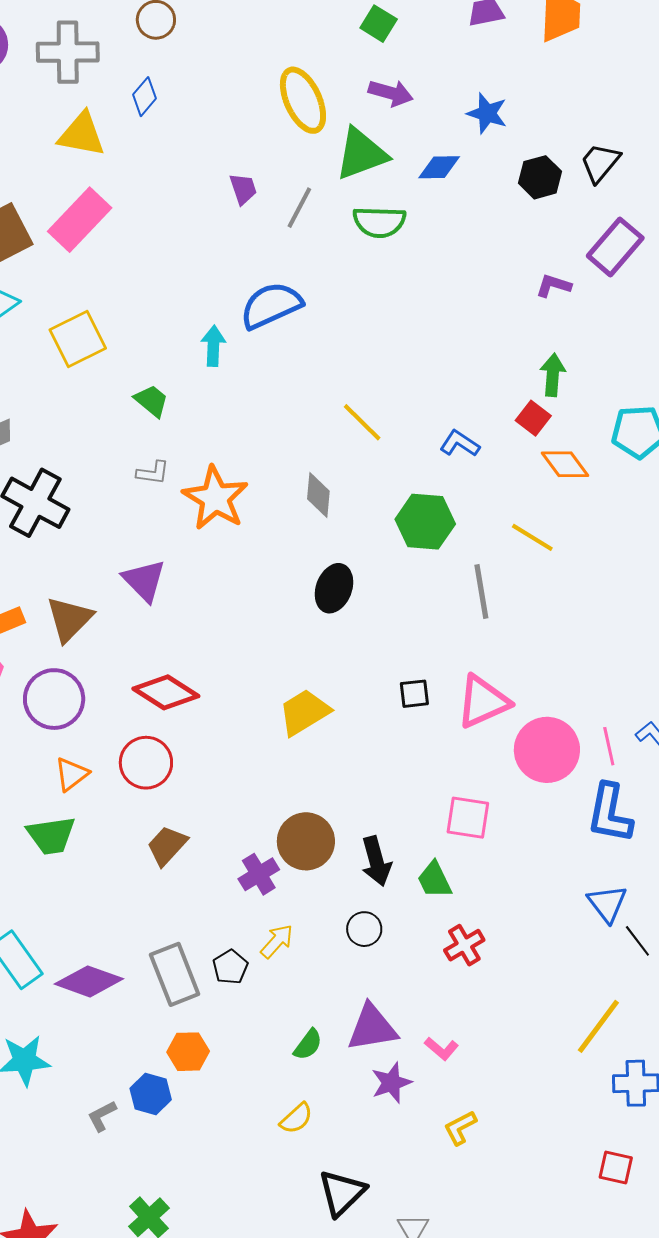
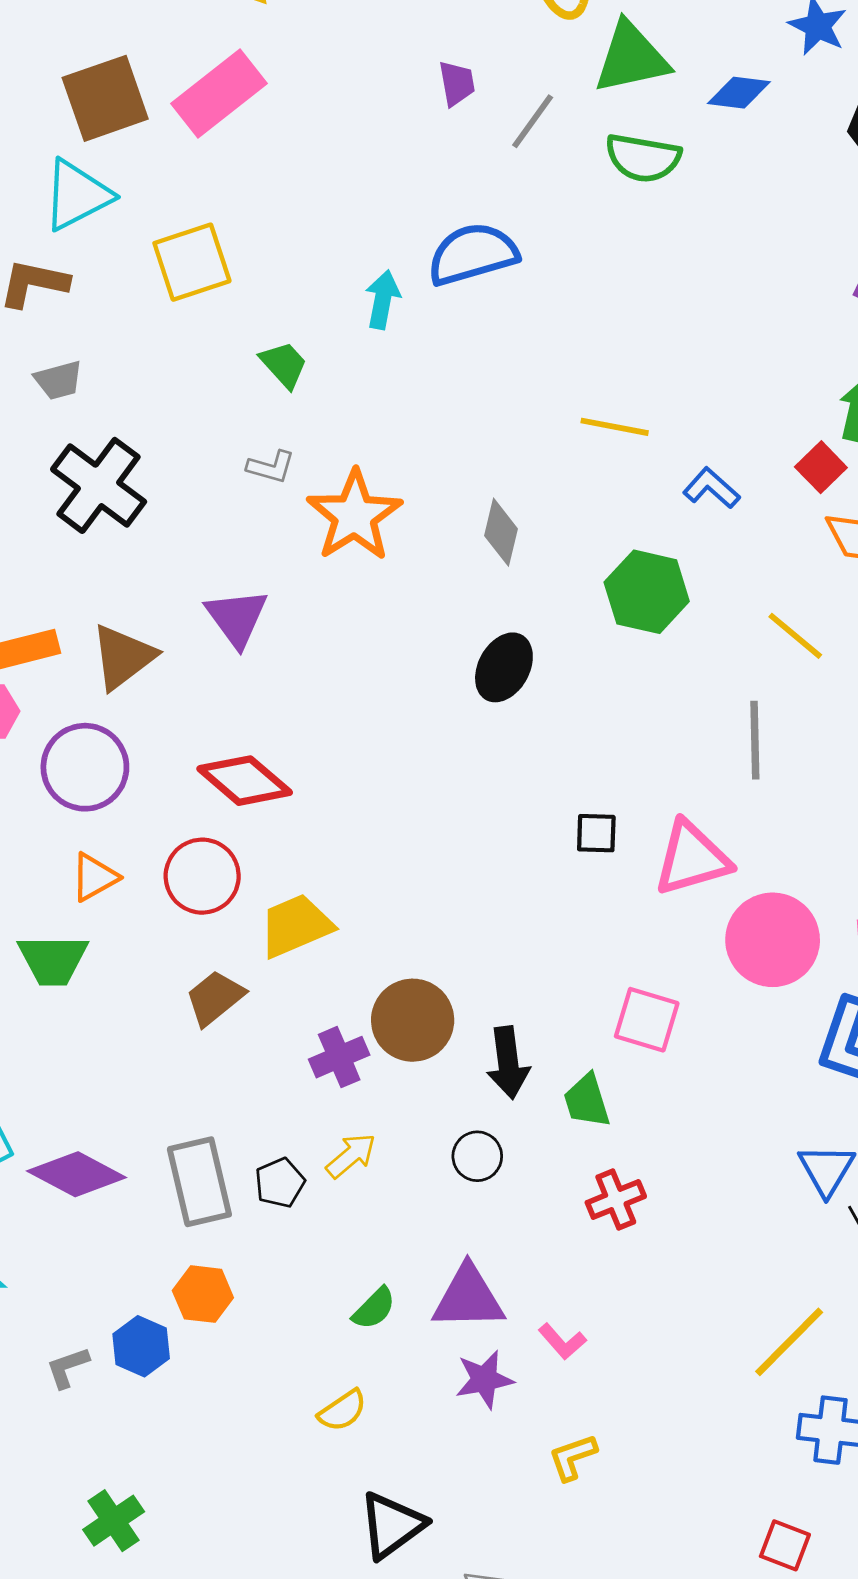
yellow line: (362, 422) -> (615, 427), moved, turned -42
gray line: (481, 591) -> (755, 740), moved
yellow trapezoid: (304, 712) -> (296, 926), moved

